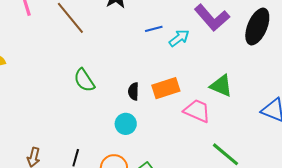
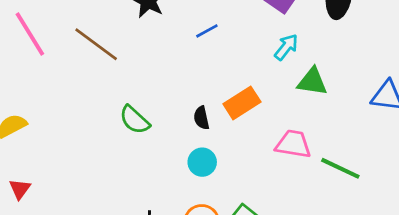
cyan arrow: (179, 38) -> (286, 47), moved
pink trapezoid: (197, 111) -> (293, 144), moved

